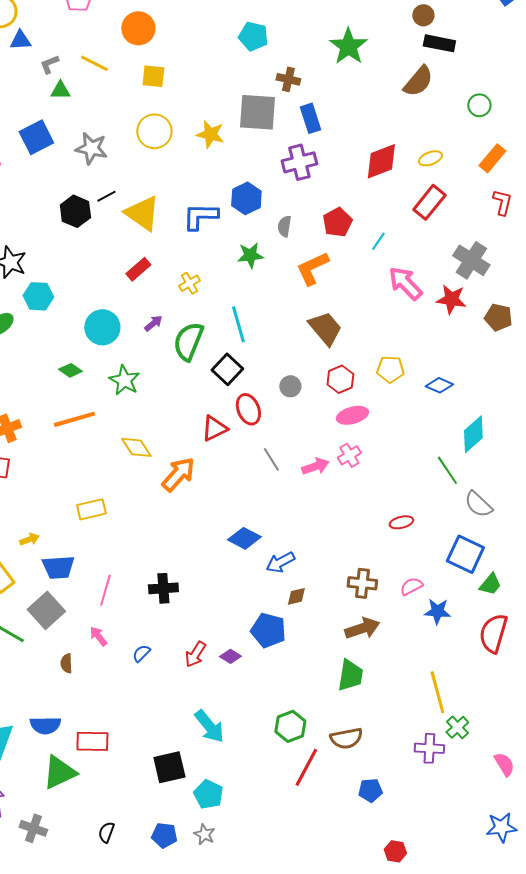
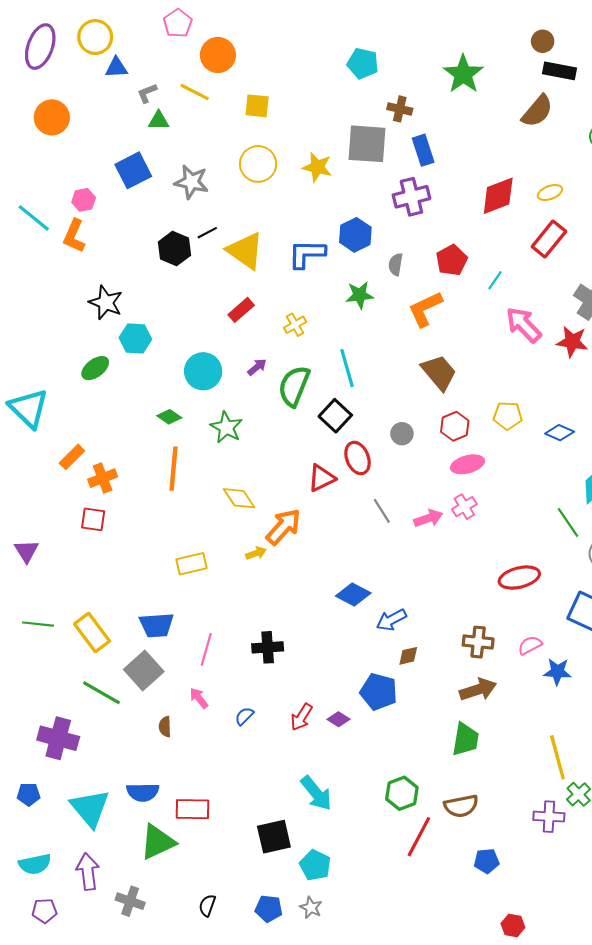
orange circle: (138, 28) -> (218, 55), moved
orange line: (74, 419) -> (173, 469), turned -69
red ellipse: (401, 522) -> (519, 578), size x1.6
yellow arrow: (29, 539) -> (256, 553), moved

